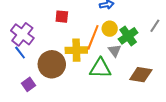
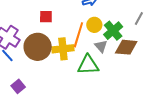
brown circle: (52, 64) -> (38, 47), moved
brown diamond: (141, 75) -> (126, 47), moved

